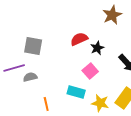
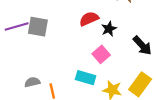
purple line: (14, 68) -> (17, 27), moved
gray semicircle: (30, 77) -> (32, 82), moved

